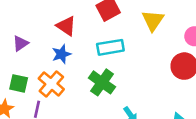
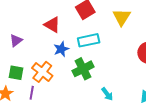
blue star: (61, 54) -> (61, 49), moved
green cross: (102, 82) -> (83, 69), turned 30

